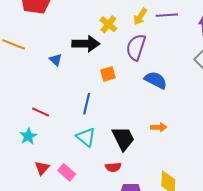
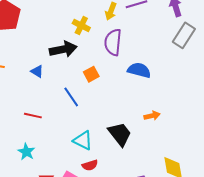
blue line: (87, 104) -> (71, 97), moved, turned -35
red line: (41, 112) -> (33, 116), moved
red semicircle: (113, 167) -> (90, 165), moved

